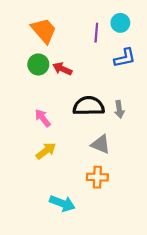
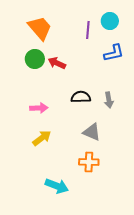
black semicircle: (89, 106) -> (81, 97), size x0.7
pink arrow: (43, 118) -> (39, 108), turned 126

